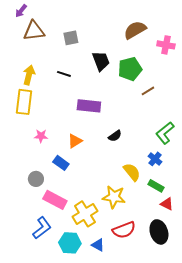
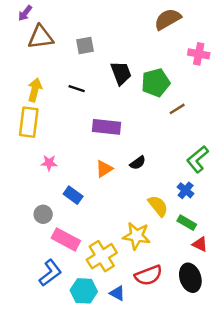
brown semicircle: (135, 30) -> (168, 19), moved
orange triangle: (75, 141) -> (104, 169), moved

